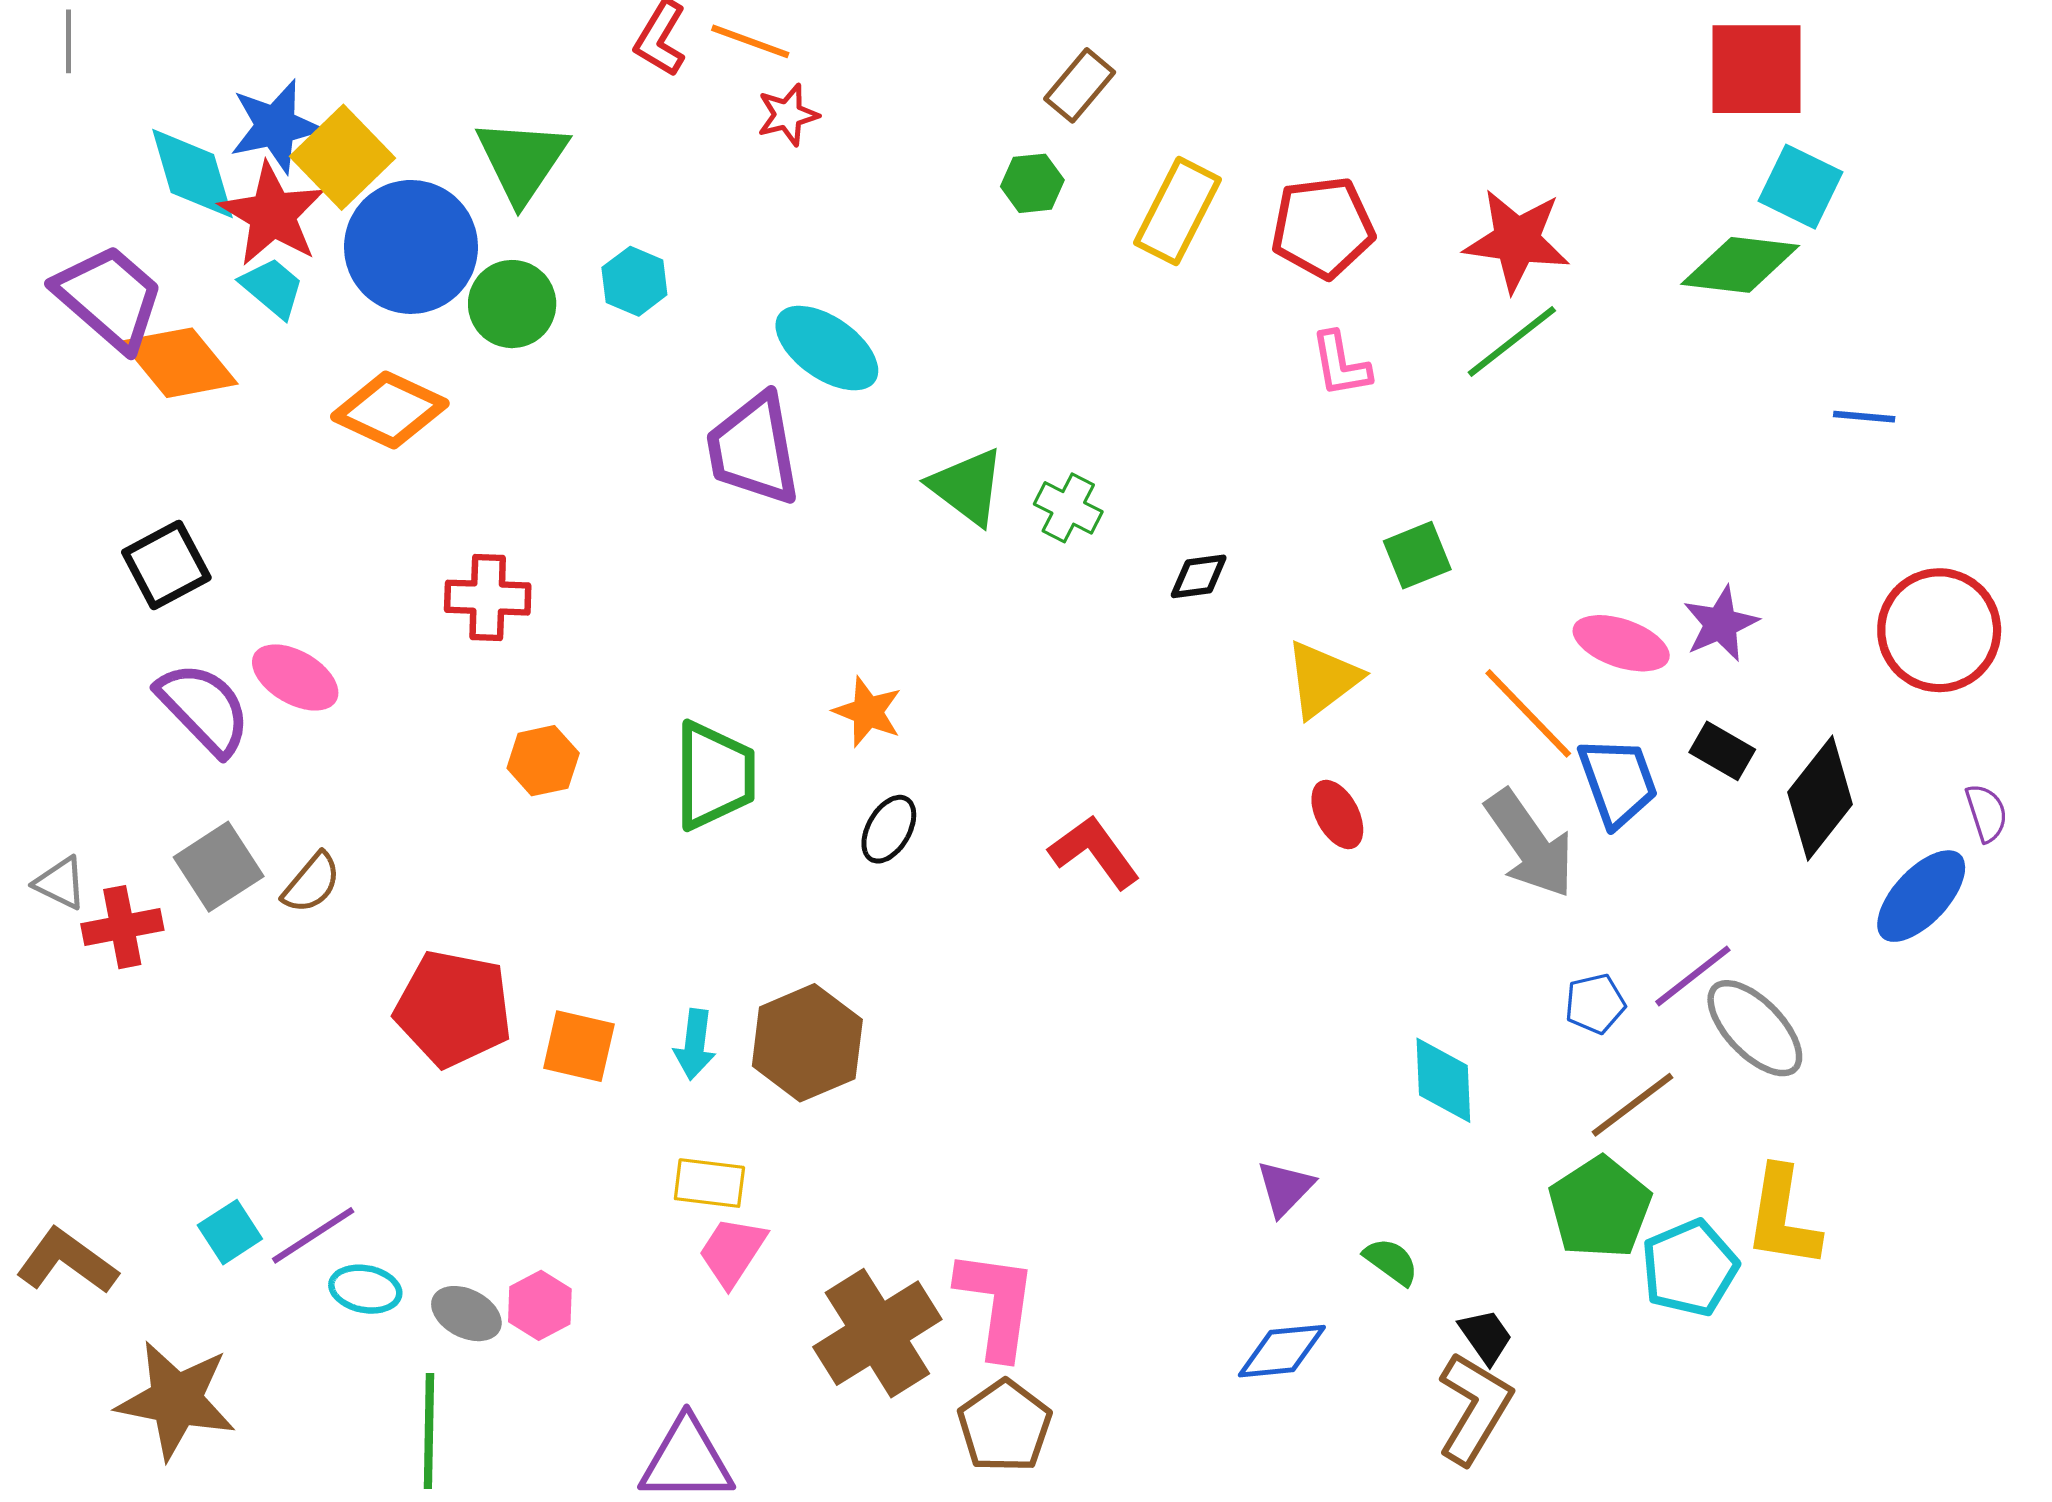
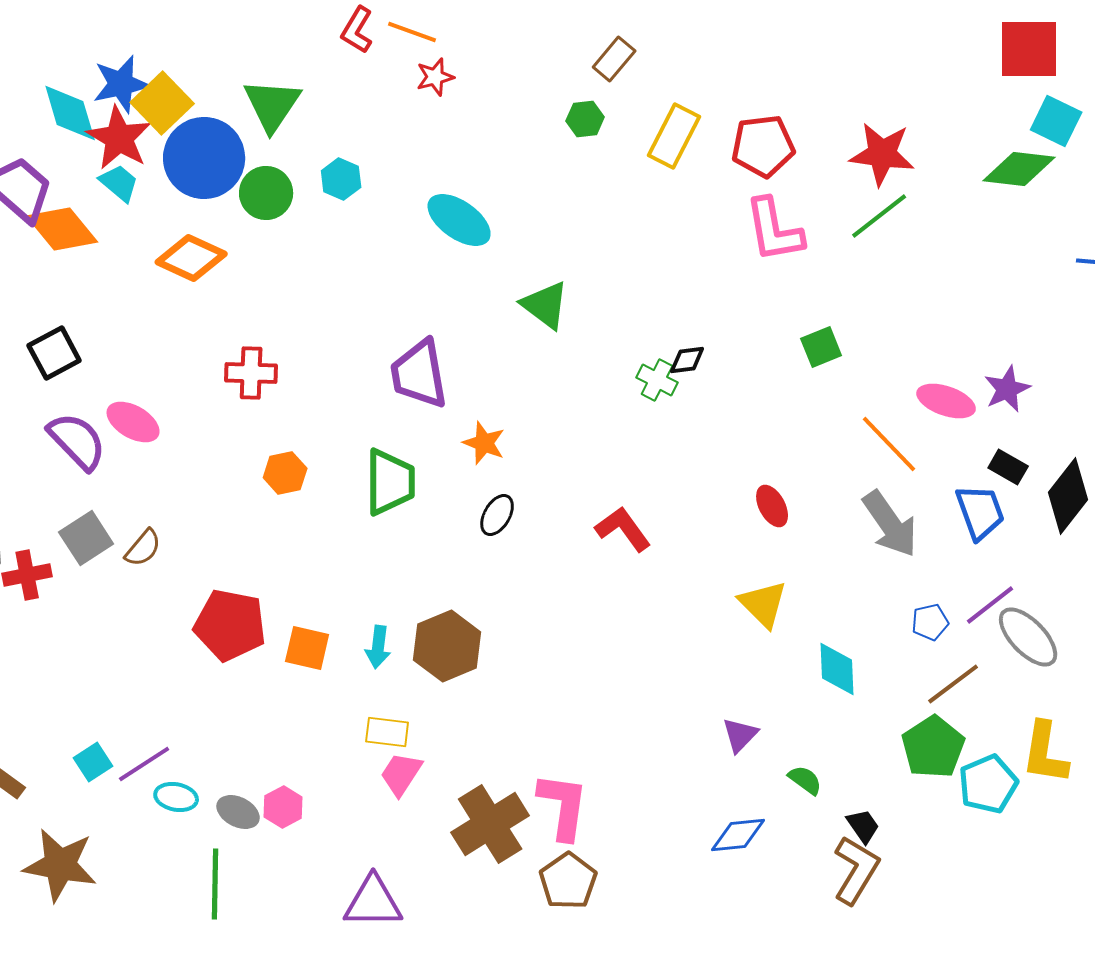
pink L-shape: (1341, 364) -> (774, 230), size x1.6
purple trapezoid: (753, 449) -> (419, 374), moved
green cross: (1068, 508) -> (657, 380), moved
yellow triangle: (1323, 679) -> (763, 604), moved, turned -38
blue trapezoid: (1618, 782) -> (980, 512), moved

